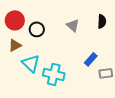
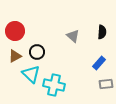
black circle: (37, 29) -> (37, 52), moved
blue rectangle: (91, 59) -> (99, 63), moved

